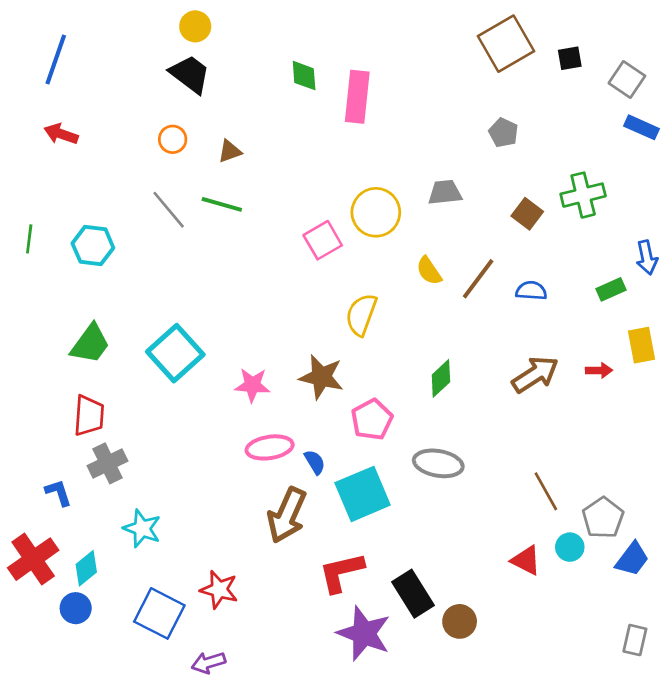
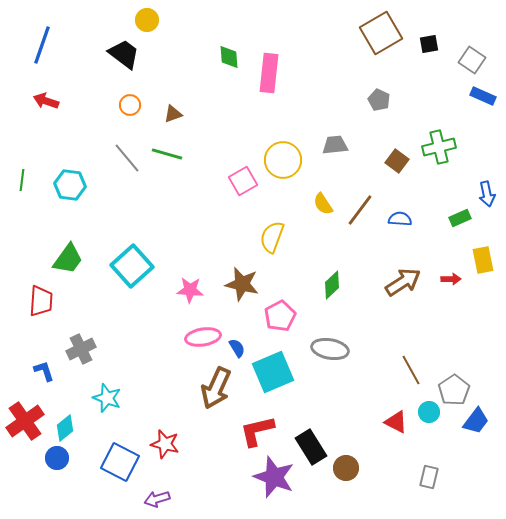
black trapezoid: (190, 74) -> (124, 54), moved
red trapezoid: (89, 416) -> (41, 301), moved
gray rectangle: (635, 640) -> (429, 477), moved

